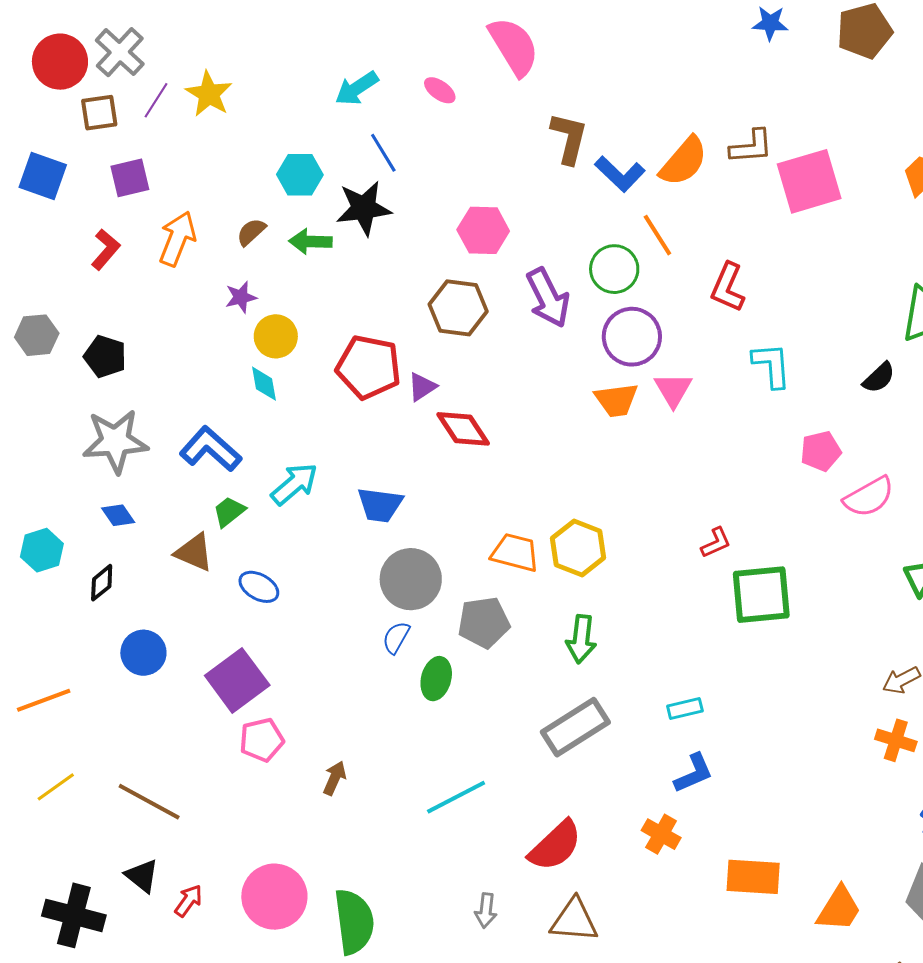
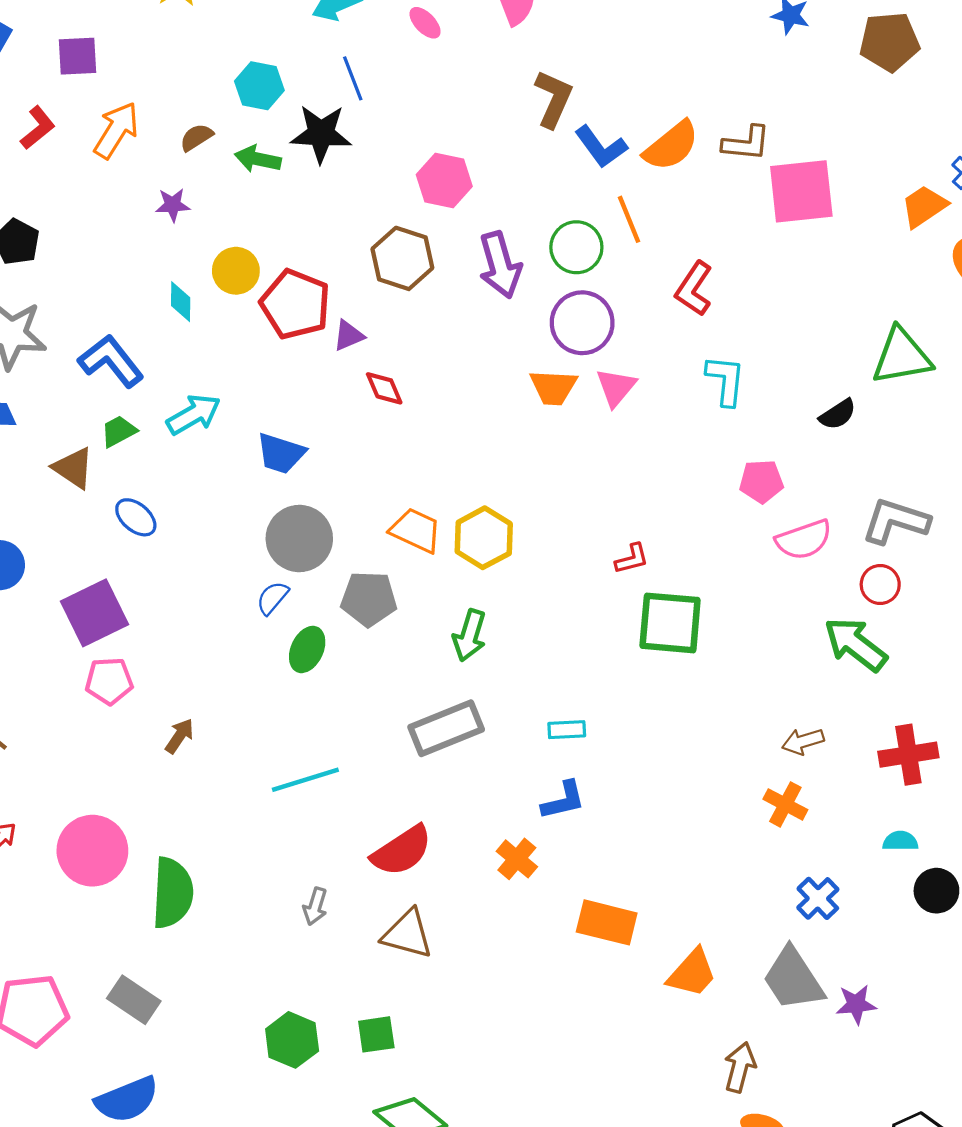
yellow circle: (276, 336) -> (236, 271), moved
red diamond: (463, 429) -> (384, 388), size x0.7

